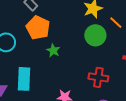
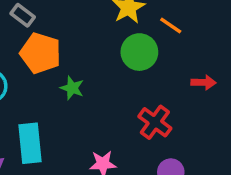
red cross: (98, 77) -> (155, 122), turned 36

